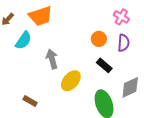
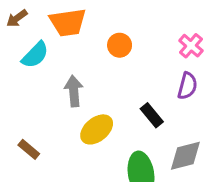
orange circle: (99, 39) -> (120, 45), moved

